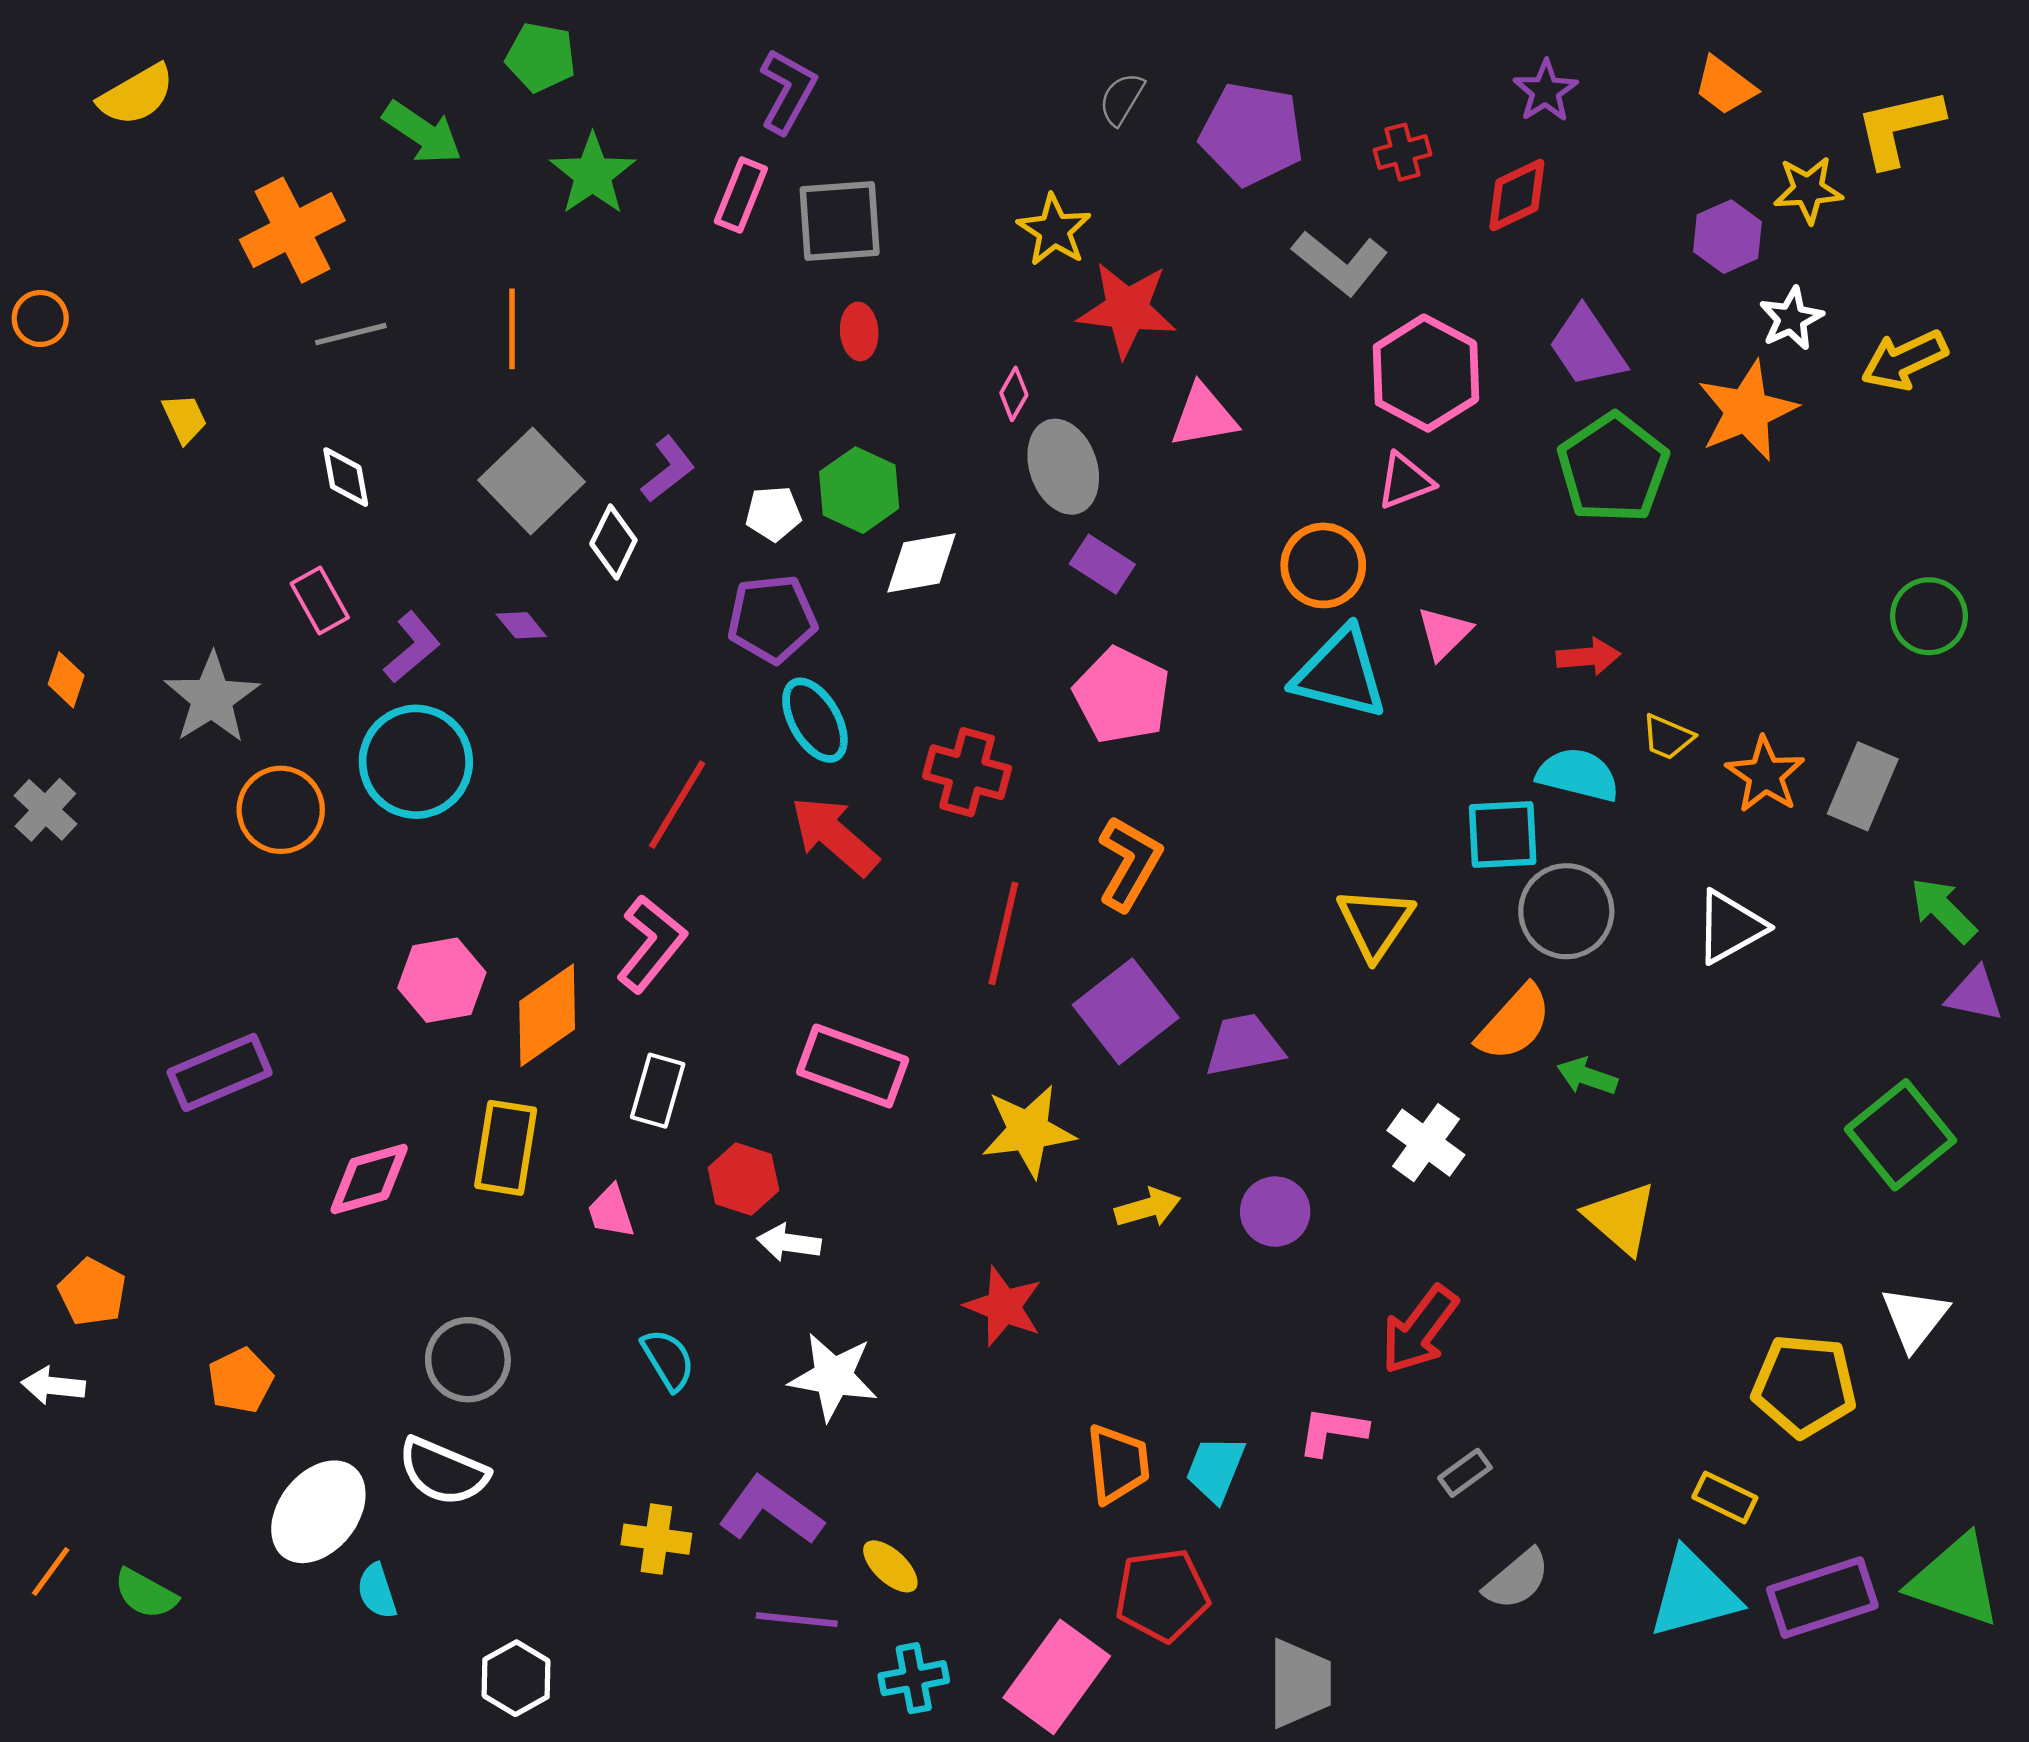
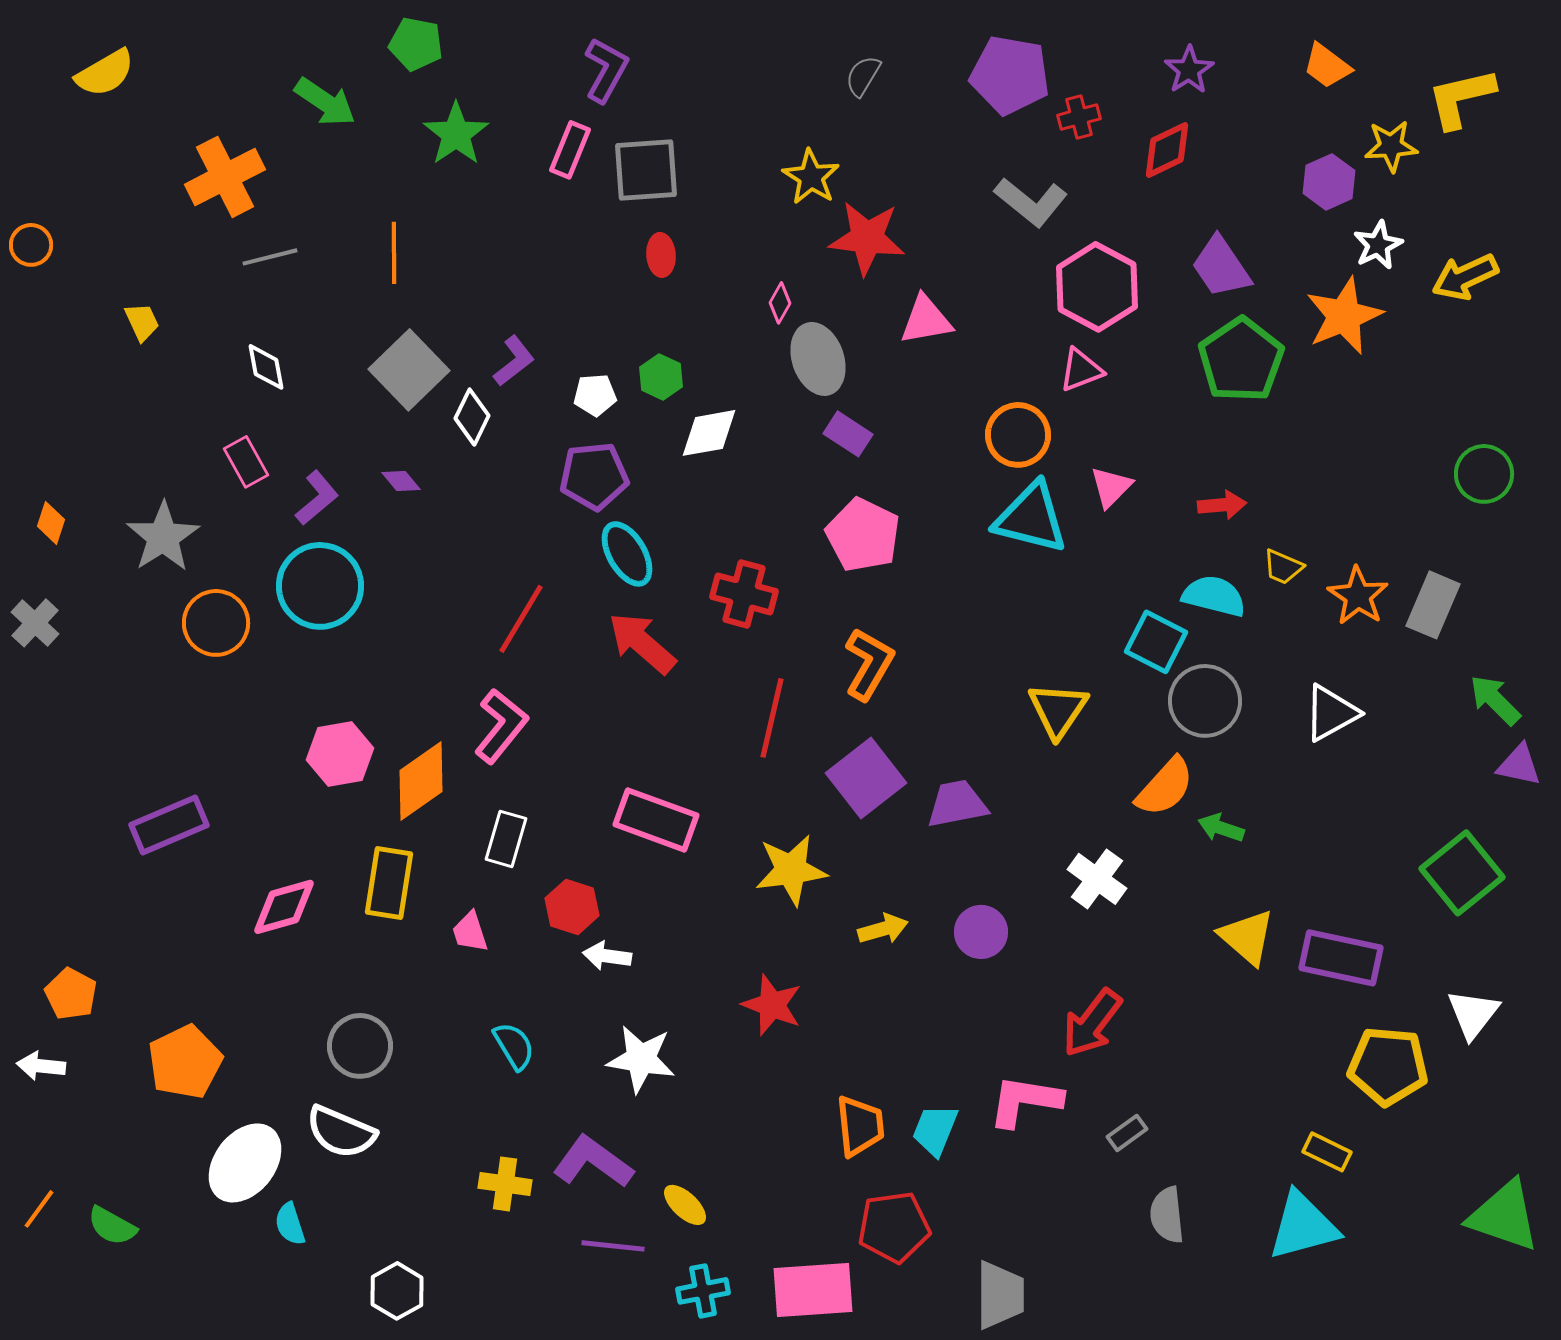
purple pentagon: (1252, 134) -> (1010, 75), moved
green hexagon: (859, 490) -> (661, 377), size x0.7
cyan square: (1503, 835) -> (1156, 642), turned 30
orange pentagon: (240, 1380) -> (185, 1062), size x1.5
pink L-shape: (1332, 1431) -> (1025, 1101), size x1.4
gray semicircle: (1517, 1579) -> (1167, 1215), turned 124
purple rectangle: (1822, 1598) -> (1341, 958), moved, turned 30
pink rectangle: (1057, 1677) -> (813, 1290), turned 50

